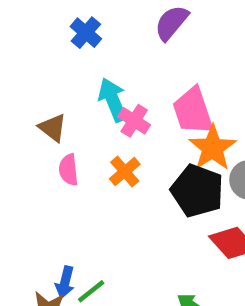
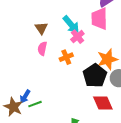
cyan arrow: (113, 100) -> (71, 25), turned 144
pink trapezoid: (193, 111) -> (99, 19), moved

